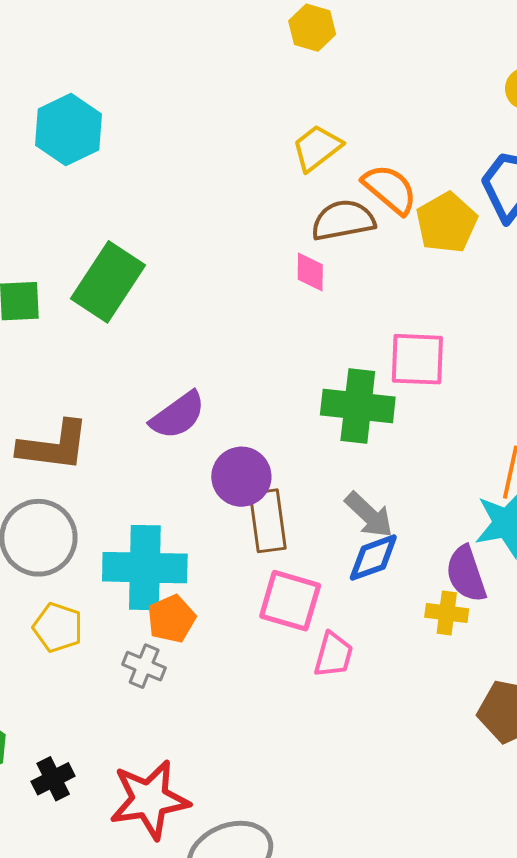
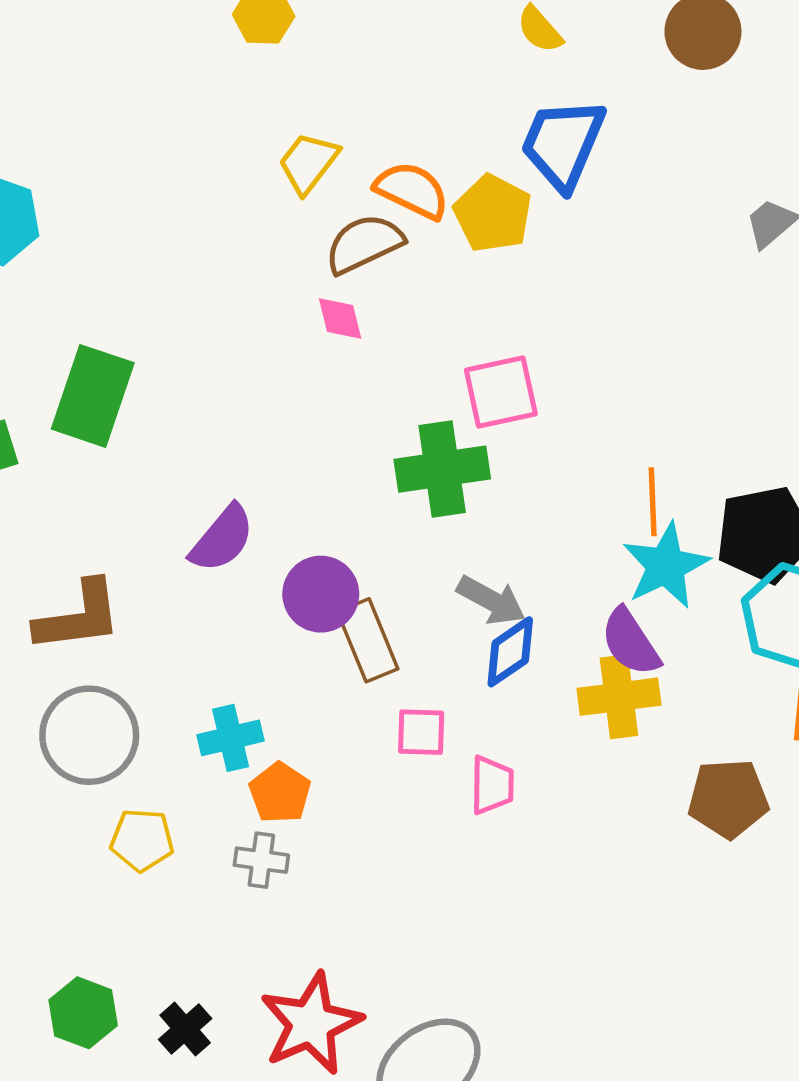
cyan cross: (145, 568) -> (231, 738), size x0.6
pink square: (290, 601) -> (421, 732), size x0.7
yellow cross: (447, 613) -> (619, 697), size x1.5

